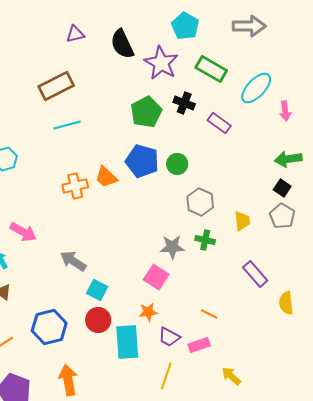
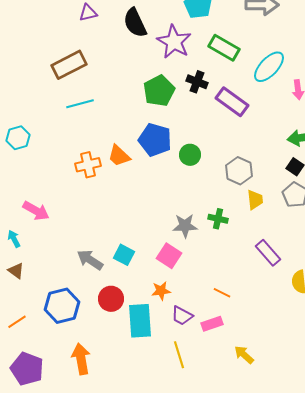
purple rectangle: (219, 123) -> (232, 102), size x1.4
green circle: (177, 164) -> (190, 155), moved
gray hexagon: (200, 202) -> (239, 171), moved
gray arrow: (73, 261) -> (90, 260), moved
cyan square: (97, 290) -> (124, 255), moved
yellow line: (166, 376) -> (179, 355), turned -36

